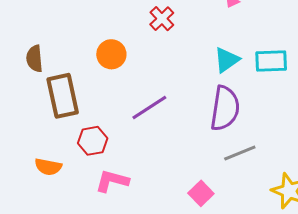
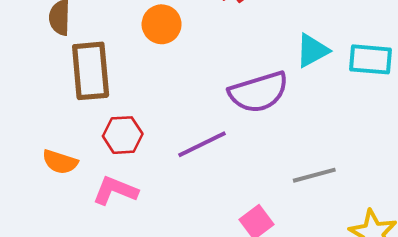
purple line: (149, 107) -> (202, 144), moved
purple semicircle: (225, 108) -> (259, 92), moved, turned 57
pink L-shape: (112, 181) -> (115, 191), moved

